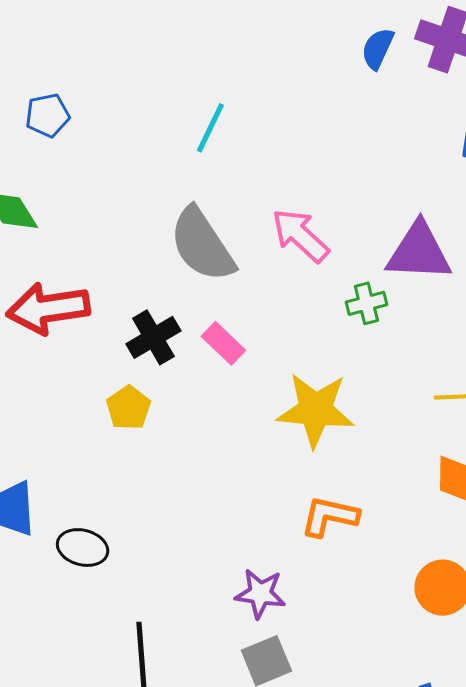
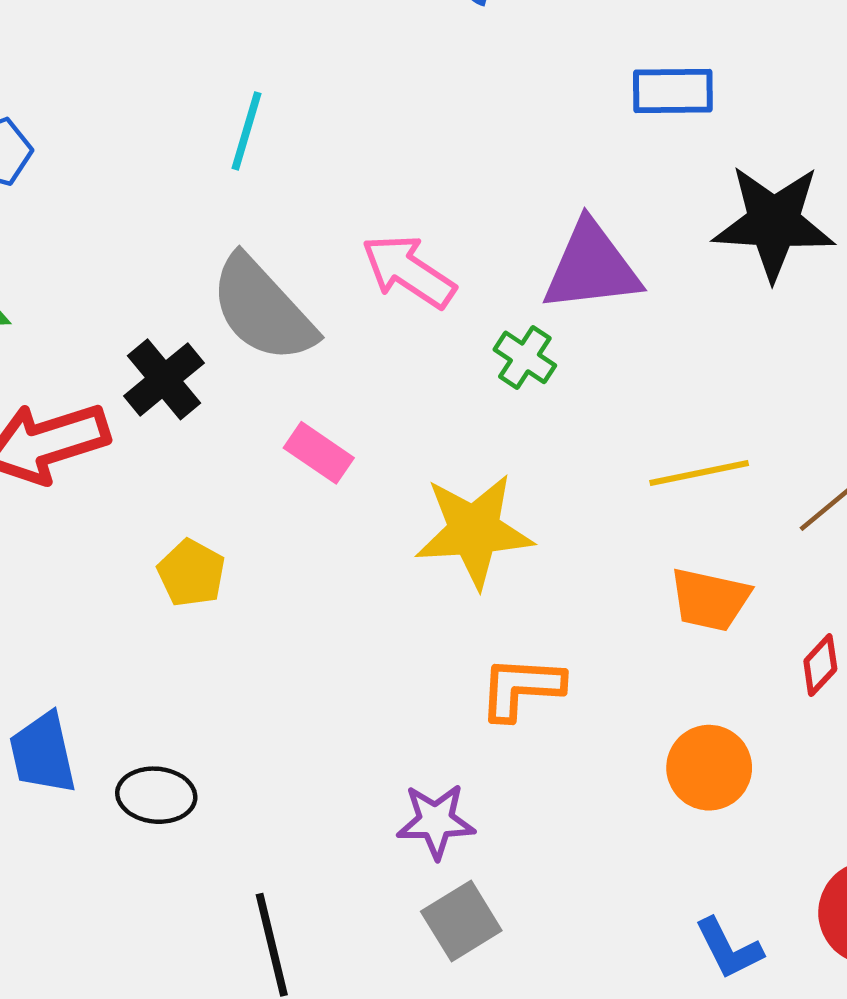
green cross: (366, 303) -> (525, 357), turned -33
black cross: (153, 337) -> (164, 379), moved

